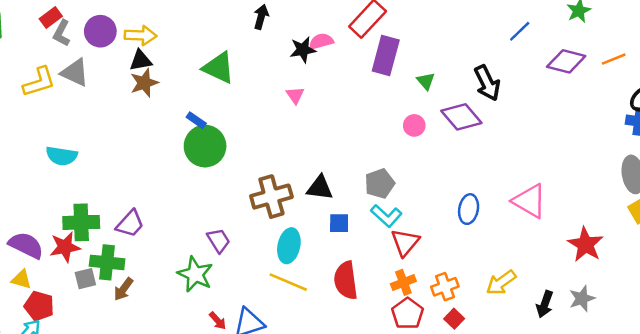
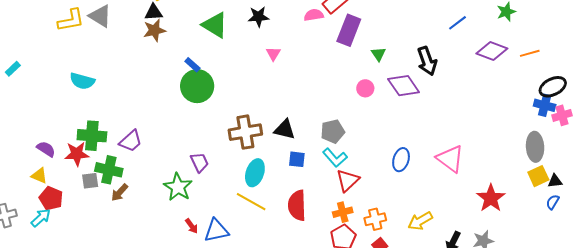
pink semicircle: (321, 41) -> (314, 15), moved
black star: (303, 50) -> (258, 17), moved
purple semicircle: (26, 245) -> (46, 149), size x0.7

